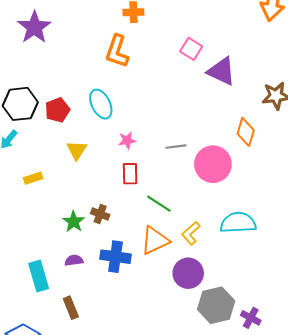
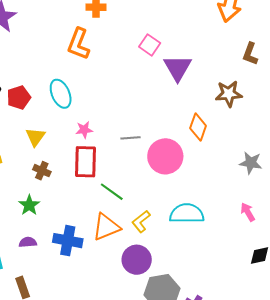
purple triangle: (221, 71) -> (178, 68), turned 32
red rectangle: (130, 174) -> (85, 162), size x1.5
brown cross: (100, 214) -> (42, 171), moved

